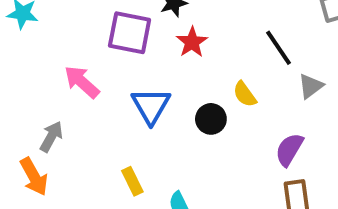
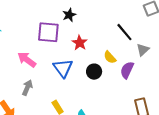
red star: (192, 42) -> (80, 43), moved
gray arrow: (51, 137) -> (27, 88), moved
purple semicircle: (289, 150) -> (127, 70), moved

